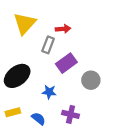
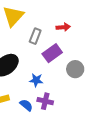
red arrow: (63, 29) -> (63, 27), moved
purple cross: (71, 114) -> (45, 101), moved

